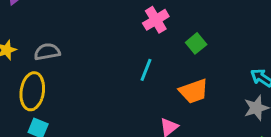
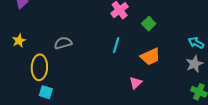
gray semicircle: (47, 52) -> (63, 43), moved

